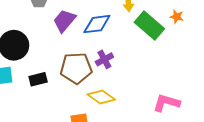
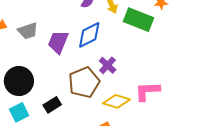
pink L-shape: (166, 103) -> (147, 91), moved

